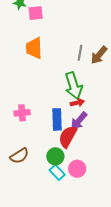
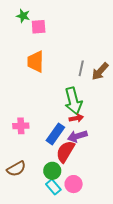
blue rectangle: (57, 119) -> (55, 134), turned 35
purple arrow: (79, 121) -> (77, 136), turned 30

